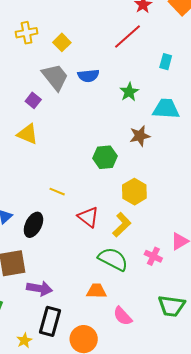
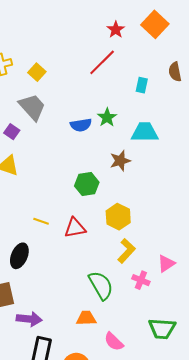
blue semicircle: (88, 76) -> (81, 125), moved
red triangle: (88, 217) -> (75, 228), moved, turned -45
yellow L-shape: (122, 225) -> (126, 251), moved
green semicircle: (113, 259) -> (101, 285), turned 36

